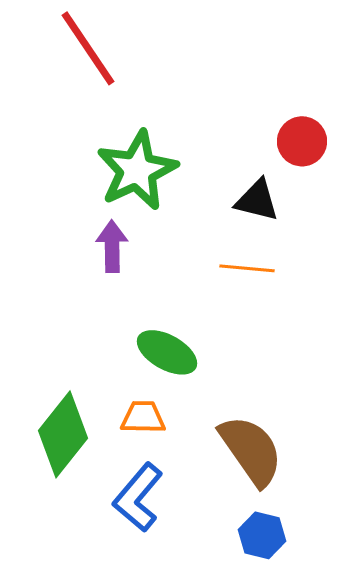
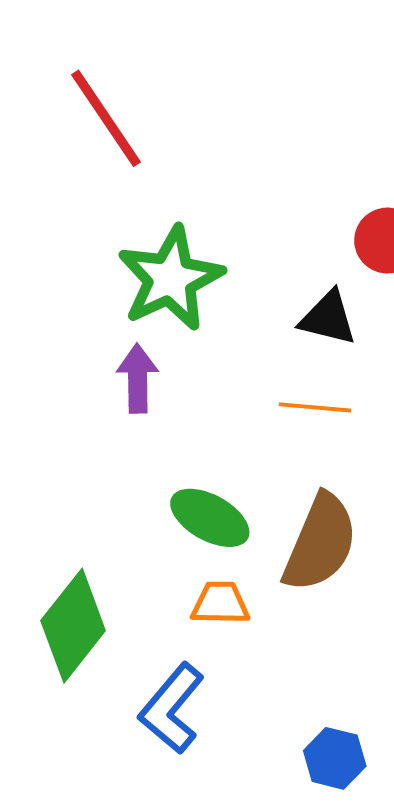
orange trapezoid: (143, 417) -> (220, 603), moved
brown semicircle: (251, 450) -> (320, 543), moved, turned 58

